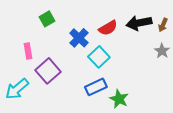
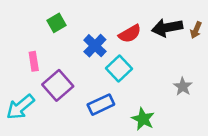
gray star: (162, 51) -> (183, 87), moved
blue rectangle: (96, 87) -> (101, 105), moved

